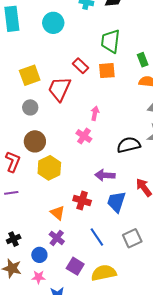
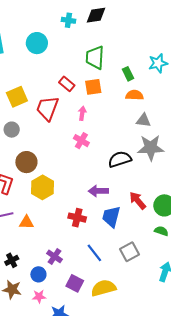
gray circle: (30, 107) -> (12, 130), moved
pink arrow: (95, 113) -> (82, 113), moved
pink cross: (84, 136) -> (81, 141), moved
orange triangle: (58, 213) -> (26, 222), moved, turned -35

